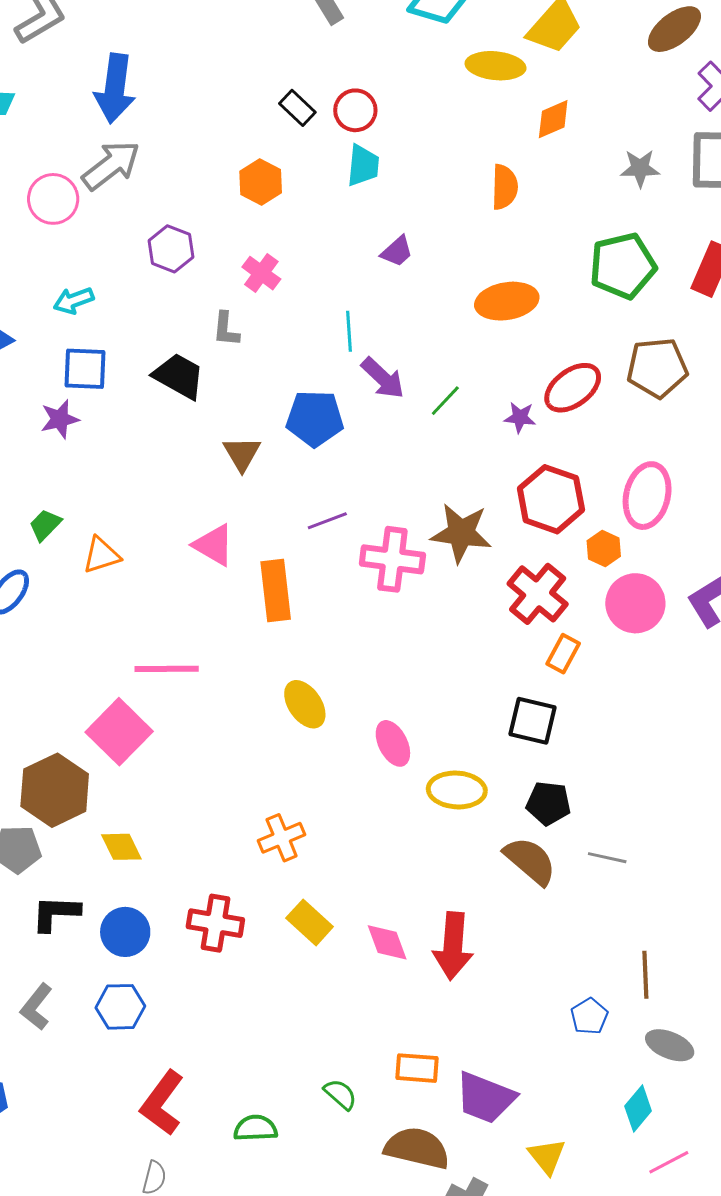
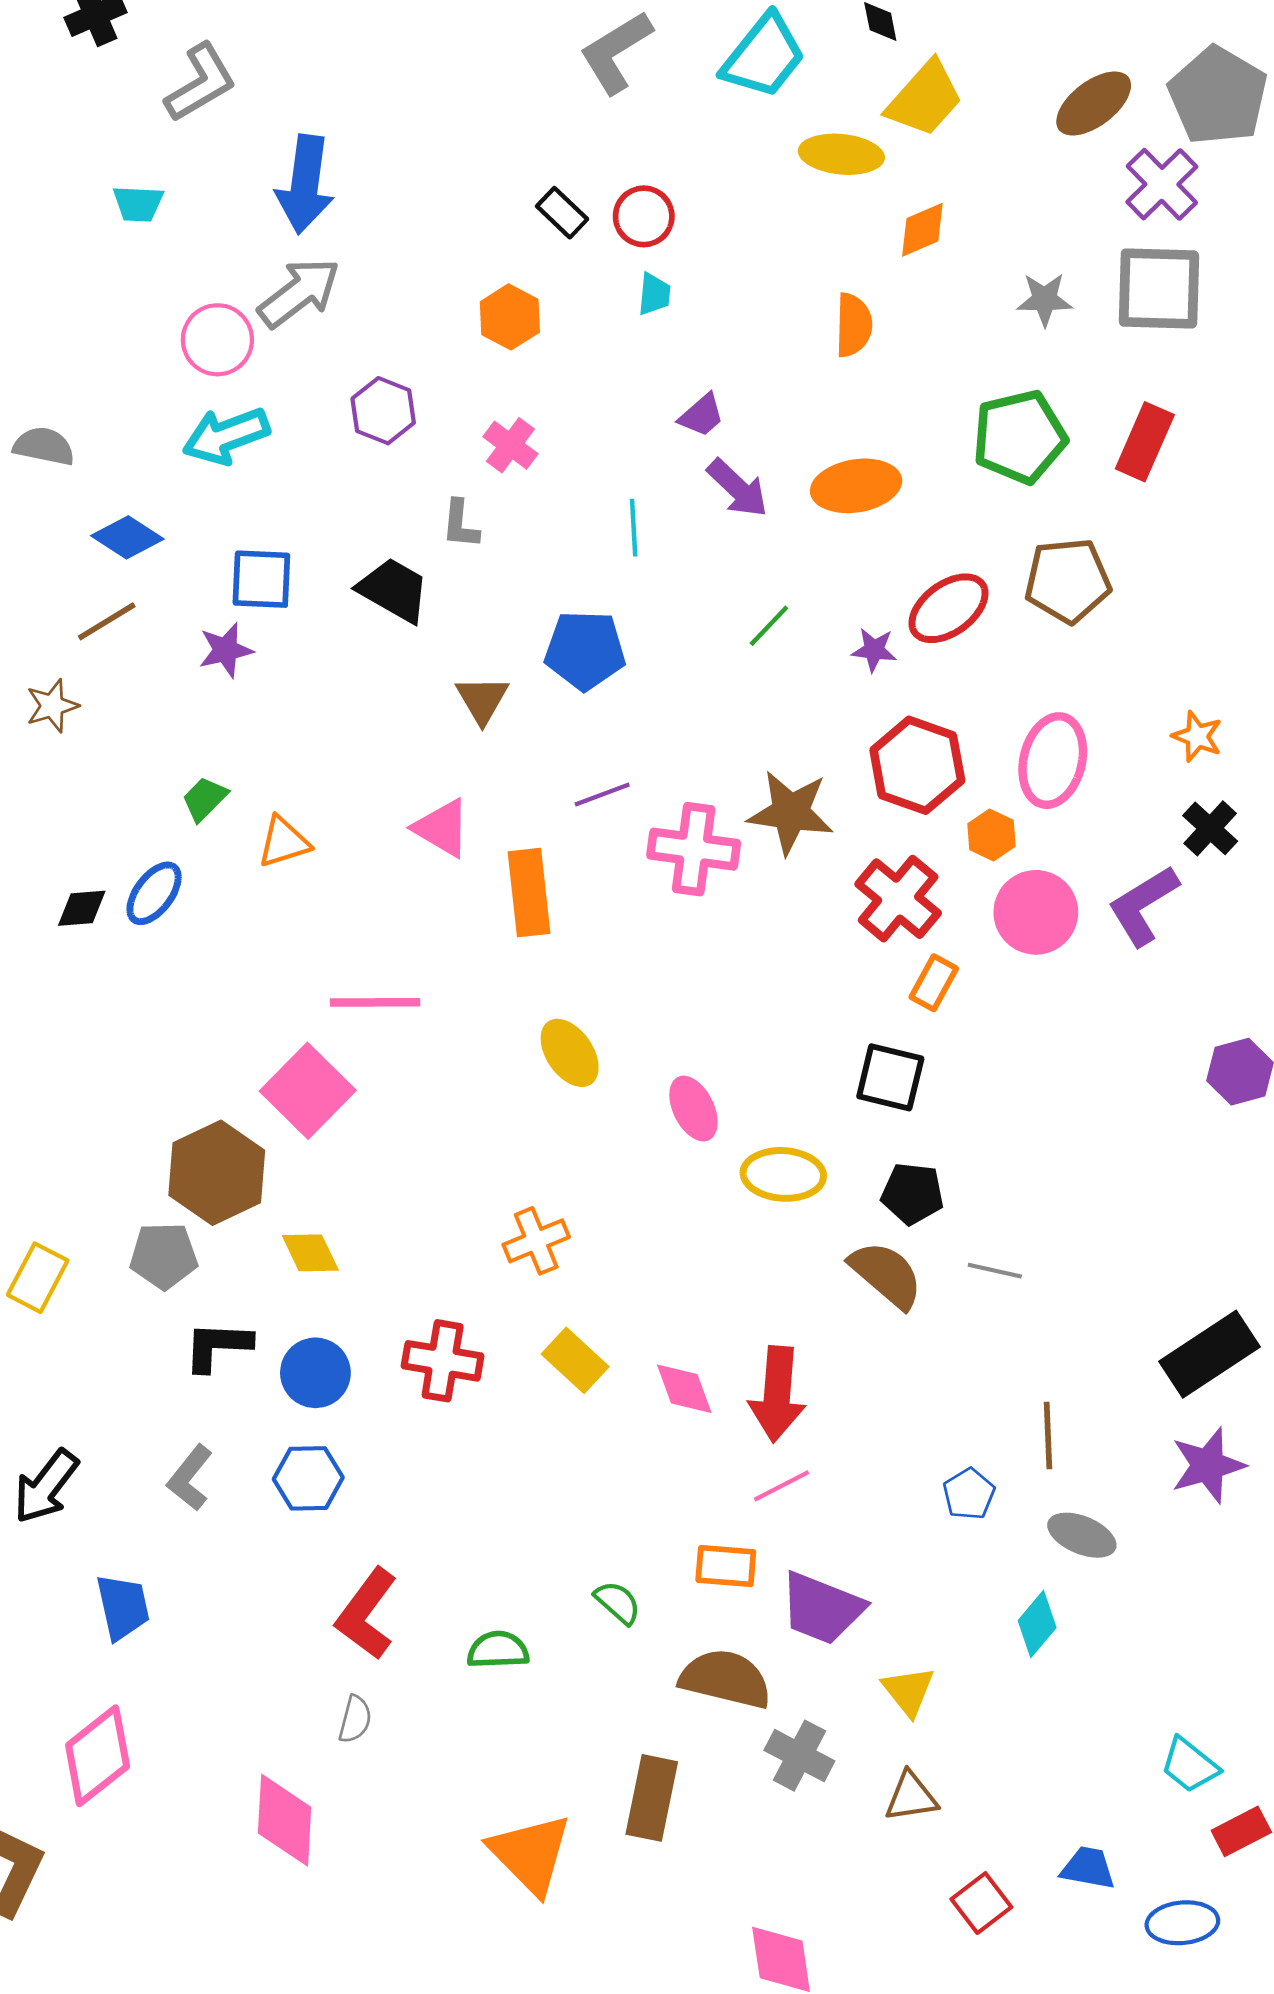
cyan trapezoid: (363, 166) -> (654, 294), size x0.7
cyan arrow: (74, 300) -> (226, 436), moved, size x1.5
purple arrow: (383, 378) -> (738, 488), moved
pink line: (669, 1162) -> (782, 1486), moved

